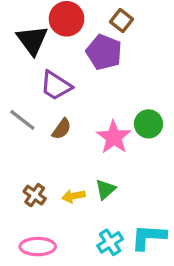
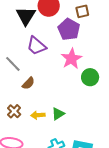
brown square: (122, 20) -> (82, 11), turned 32
brown semicircle: (62, 129) -> (28, 83), moved
pink star: (114, 137) -> (71, 59), moved

